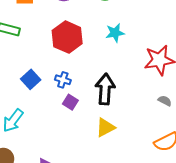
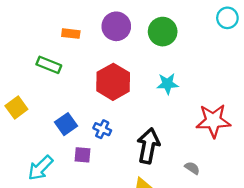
gray semicircle: (165, 101) -> (192, 168), moved
purple square: (70, 102) -> (83, 155), moved, turned -35

